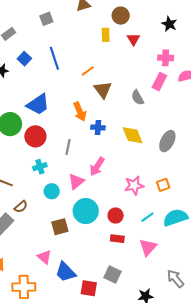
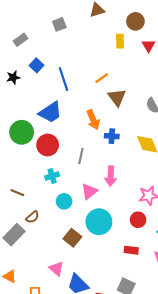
blue line: (54, 58) -> (64, 79), moved
pink arrow: (97, 167) -> (111, 176), turned -30
red circle: (116, 216) -> (138, 220), moved
brown square: (60, 227) -> (72, 238), turned -36

